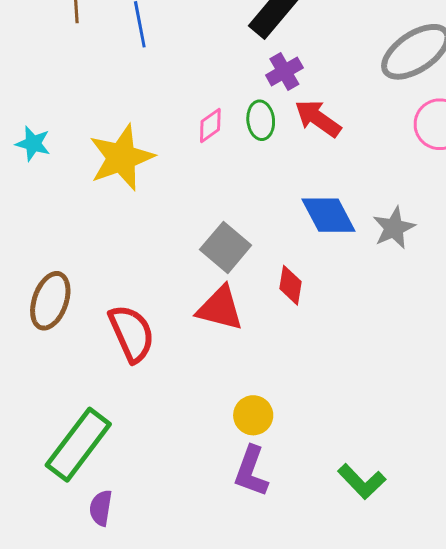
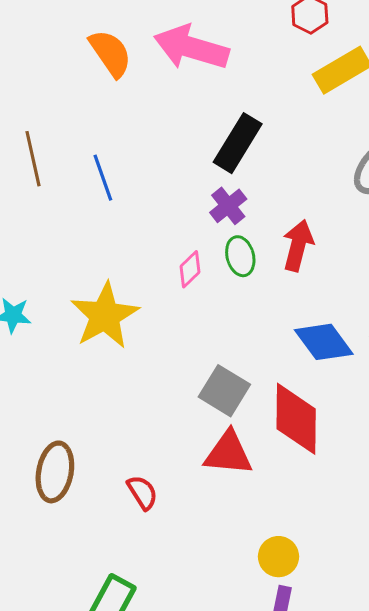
purple cross: (284, 72) -> (228, 206), moved
red arrow: (318, 118) -> (298, 245), turned 78
red diamond: (291, 285) -> (296, 419), size x1.8
red semicircle: (132, 333) -> (142, 492), size x0.6

